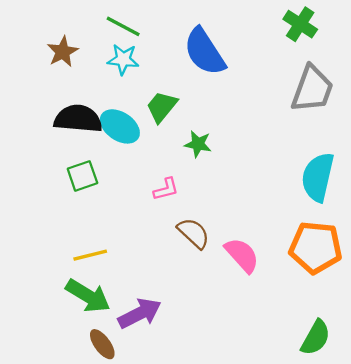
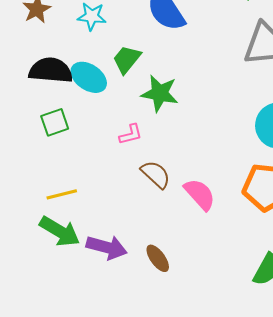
green star: (198, 144) -> (160, 93), size x1.5
purple arrow: (140, 313) -> (107, 247), turned 42
brown ellipse: (102, 344) -> (158, 258), moved

